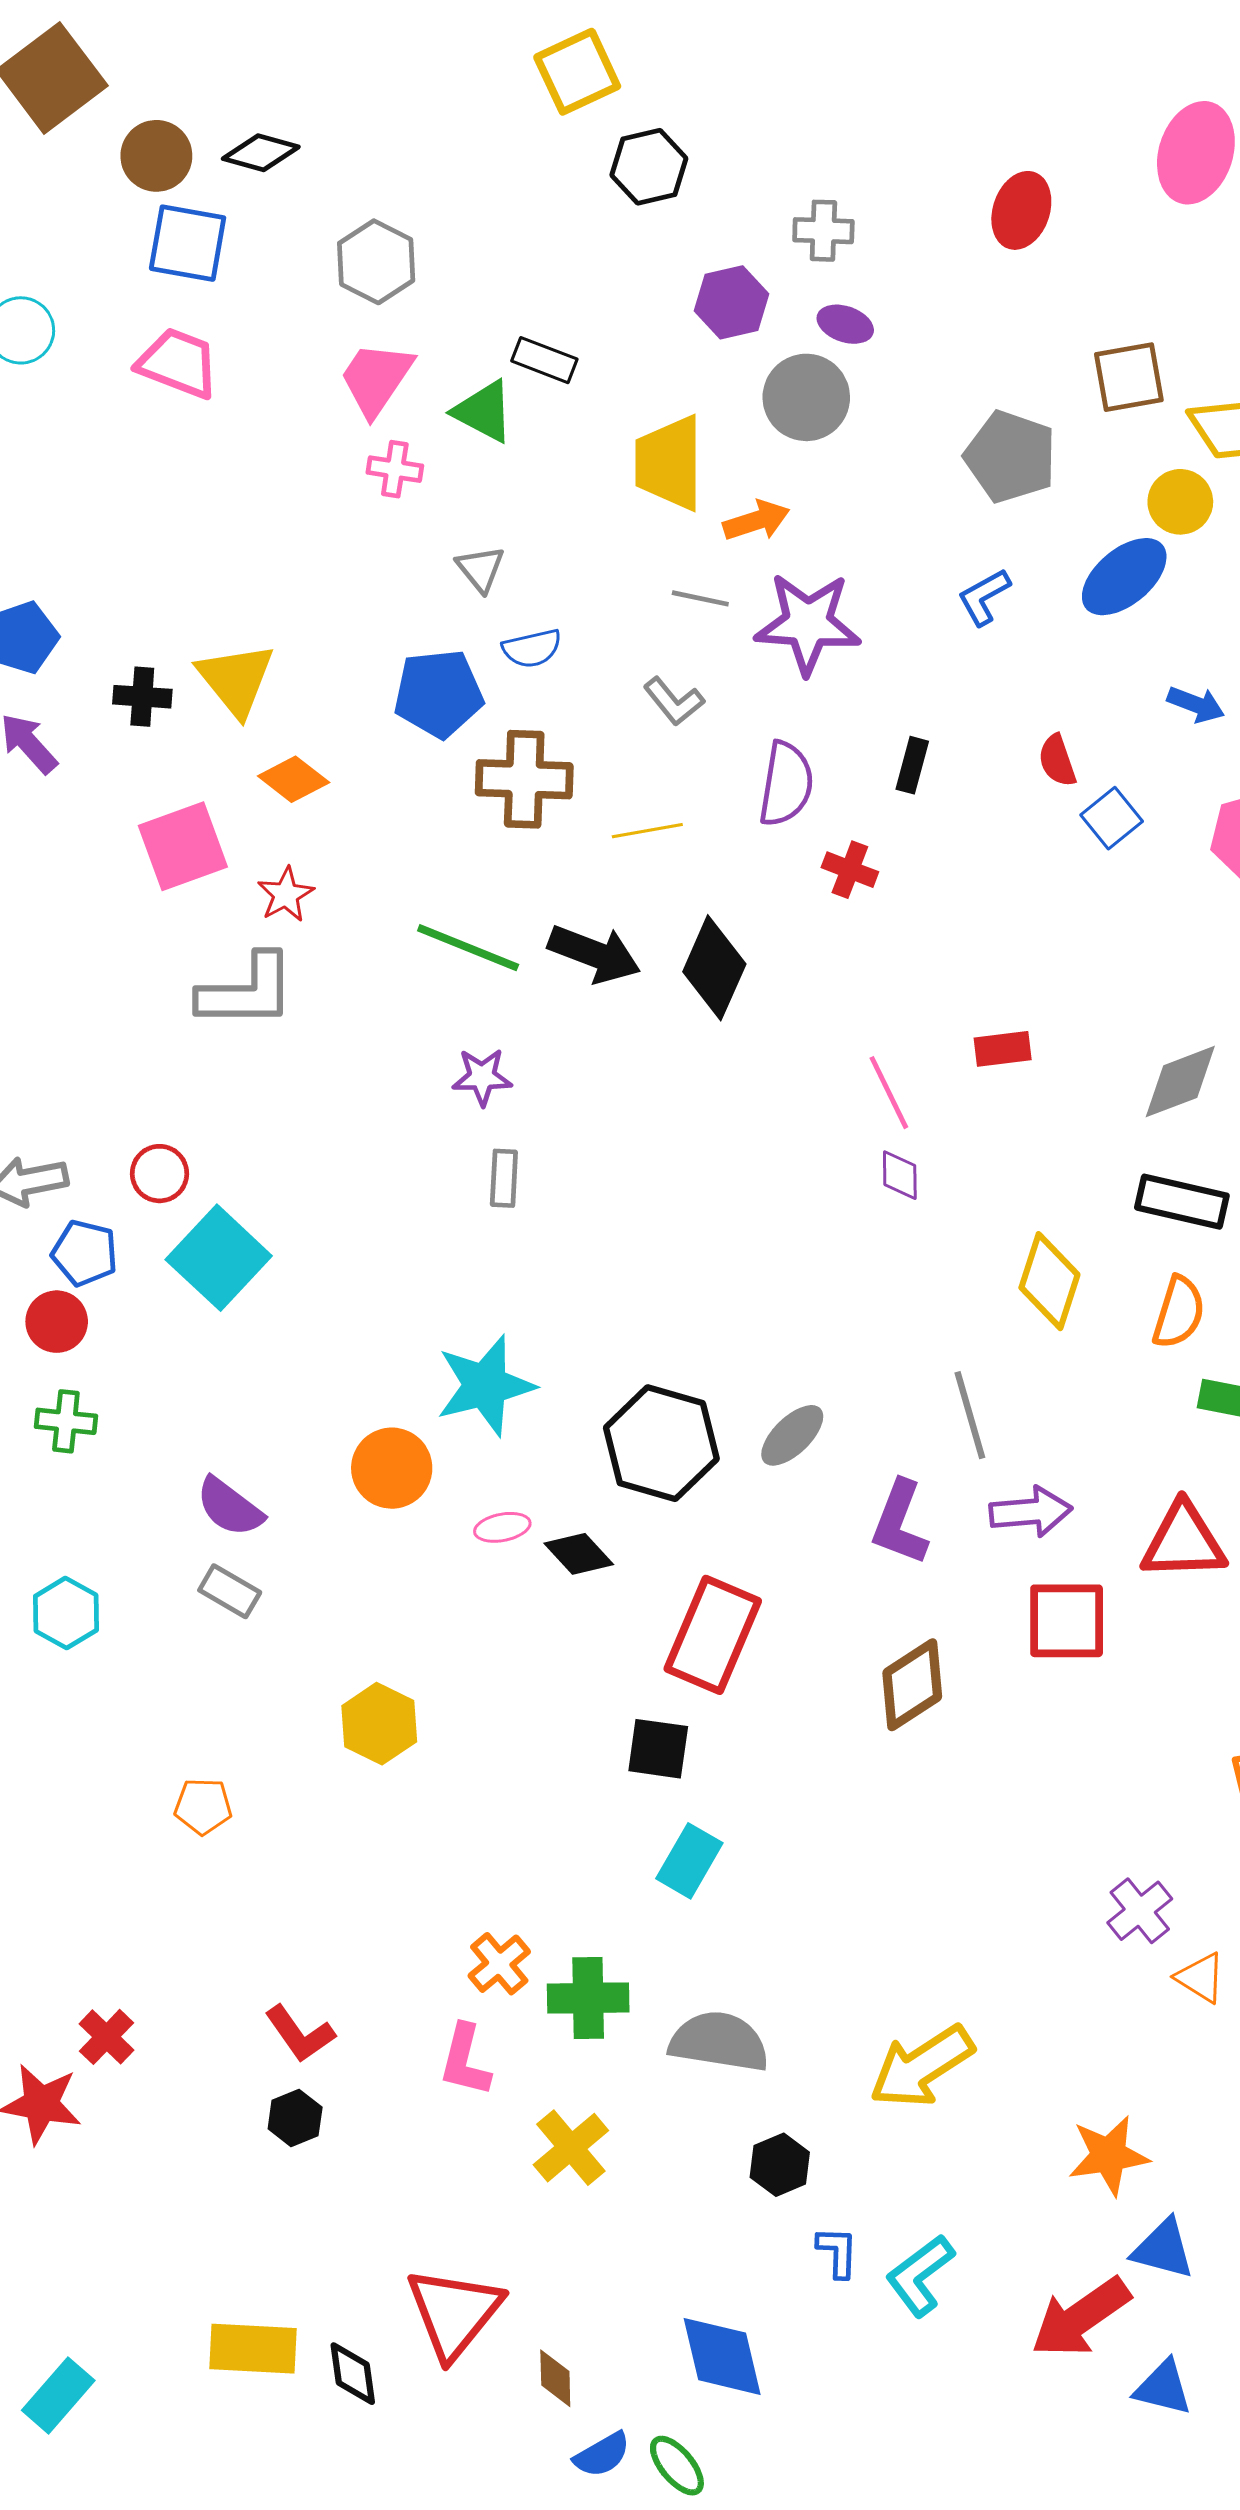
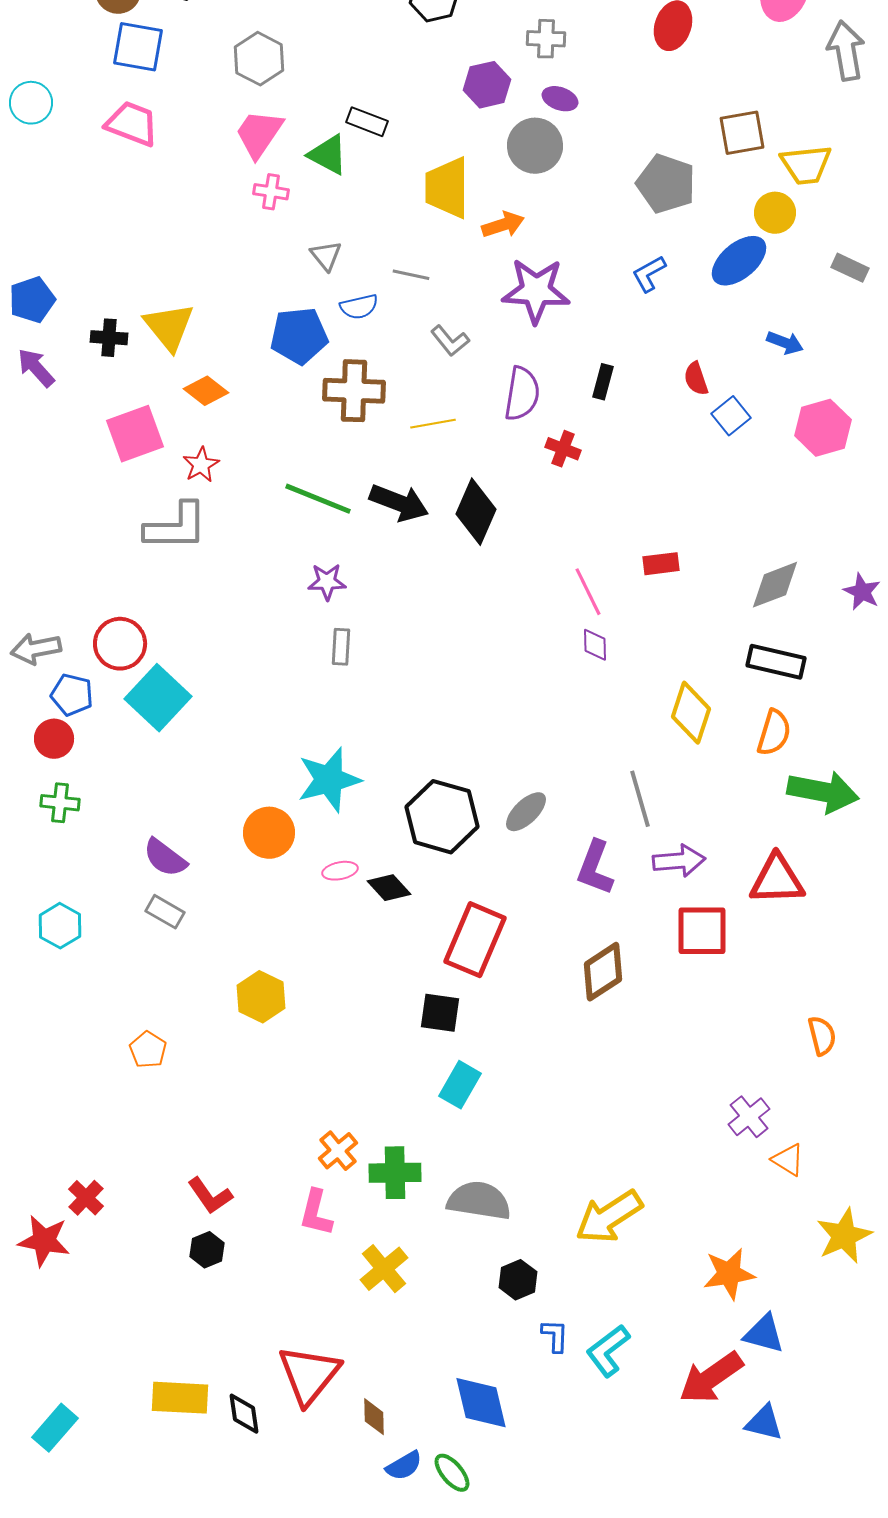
gray line: (700, 598) -> (411, 275), moved
red circle: (159, 1174) -> (120, 644), size x1.4
orange pentagon: (203, 1806) -> (148, 1050), turned 30

